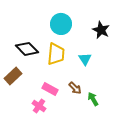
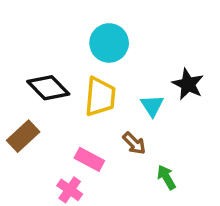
black star: (101, 30) -> (188, 84), moved
brown arrow: (75, 88) -> (134, 143), moved

